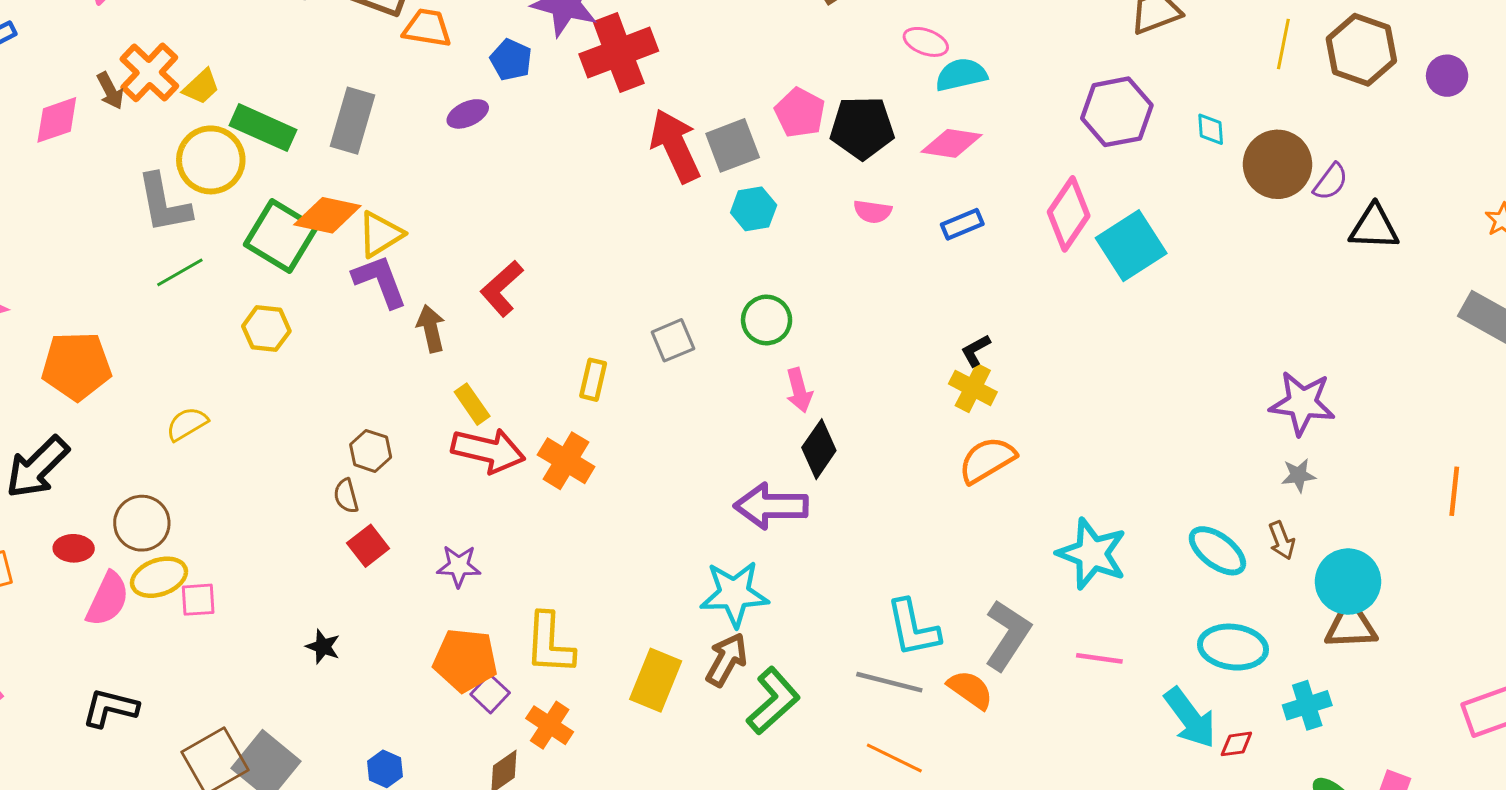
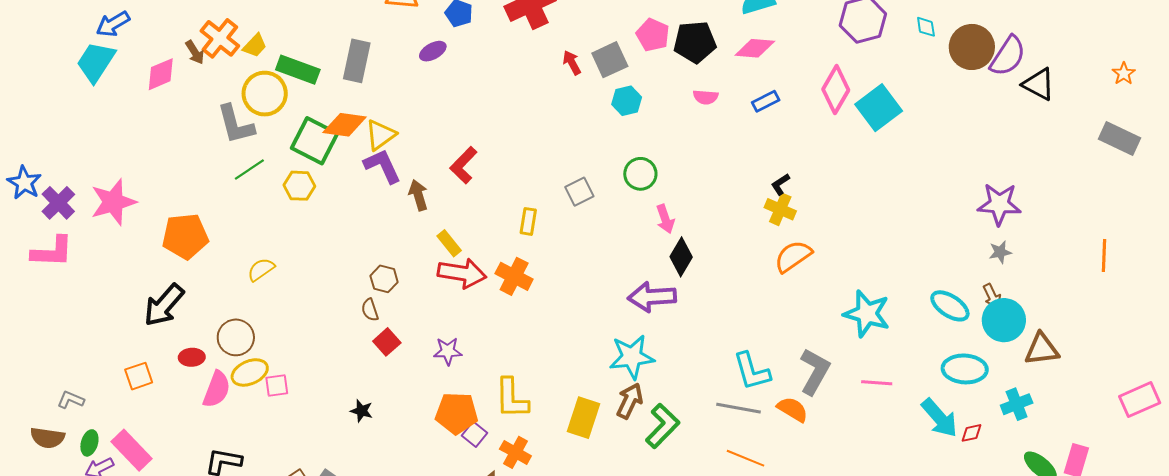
red arrow: (675, 146) -> (572, 63), size x0.5
purple semicircle: (1331, 182) -> (1008, 56), size x1.6
black triangle: (1374, 227) -> (1039, 84), turned 30
yellow hexagon: (266, 329) -> (299, 186), moved
cyan circle: (1348, 582) -> (1004, 320), moved

